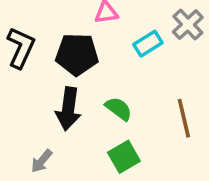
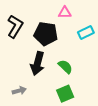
gray arrow: (42, 161) -> (19, 91), turned -152

